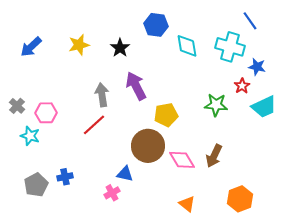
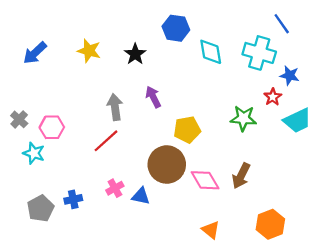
yellow star: (79, 45) -> (89, 51), turned 30
purple arrow: (136, 86) -> (153, 97), size x0.7
pink cross: (112, 193) -> (115, 188), moved

